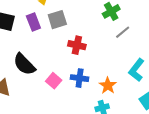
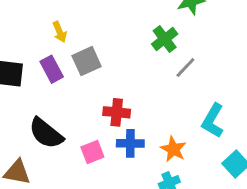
red cross: (77, 45) -> (117, 112), moved
pink square: (54, 81) -> (92, 152), turned 35

